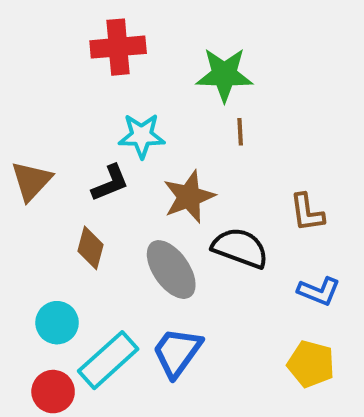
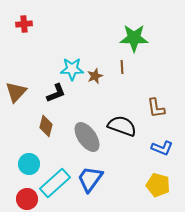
red cross: (118, 47) -> (24, 24), moved, size x0.6
green star: (224, 75) -> (134, 38), moved
brown star: (189, 197) -> (95, 76), moved, size x0.6

